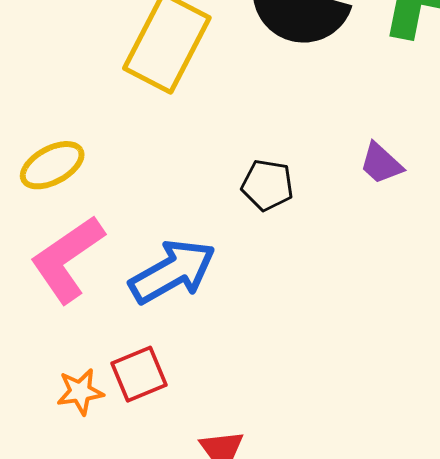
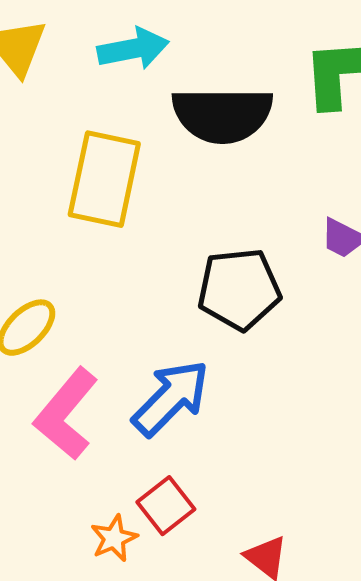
black pentagon: (267, 185) -> (239, 289), size x1.6

